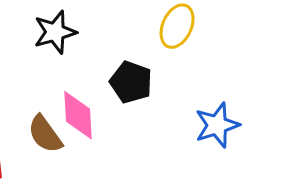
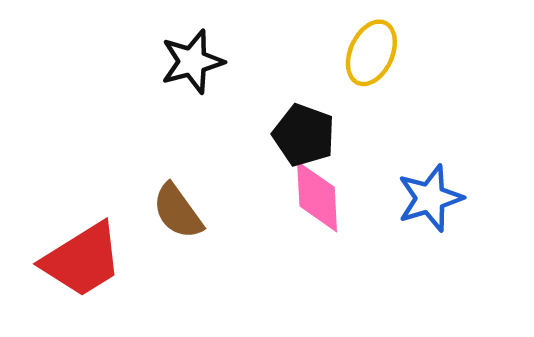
pink diamond: (78, 115) -> (317, 197), moved

